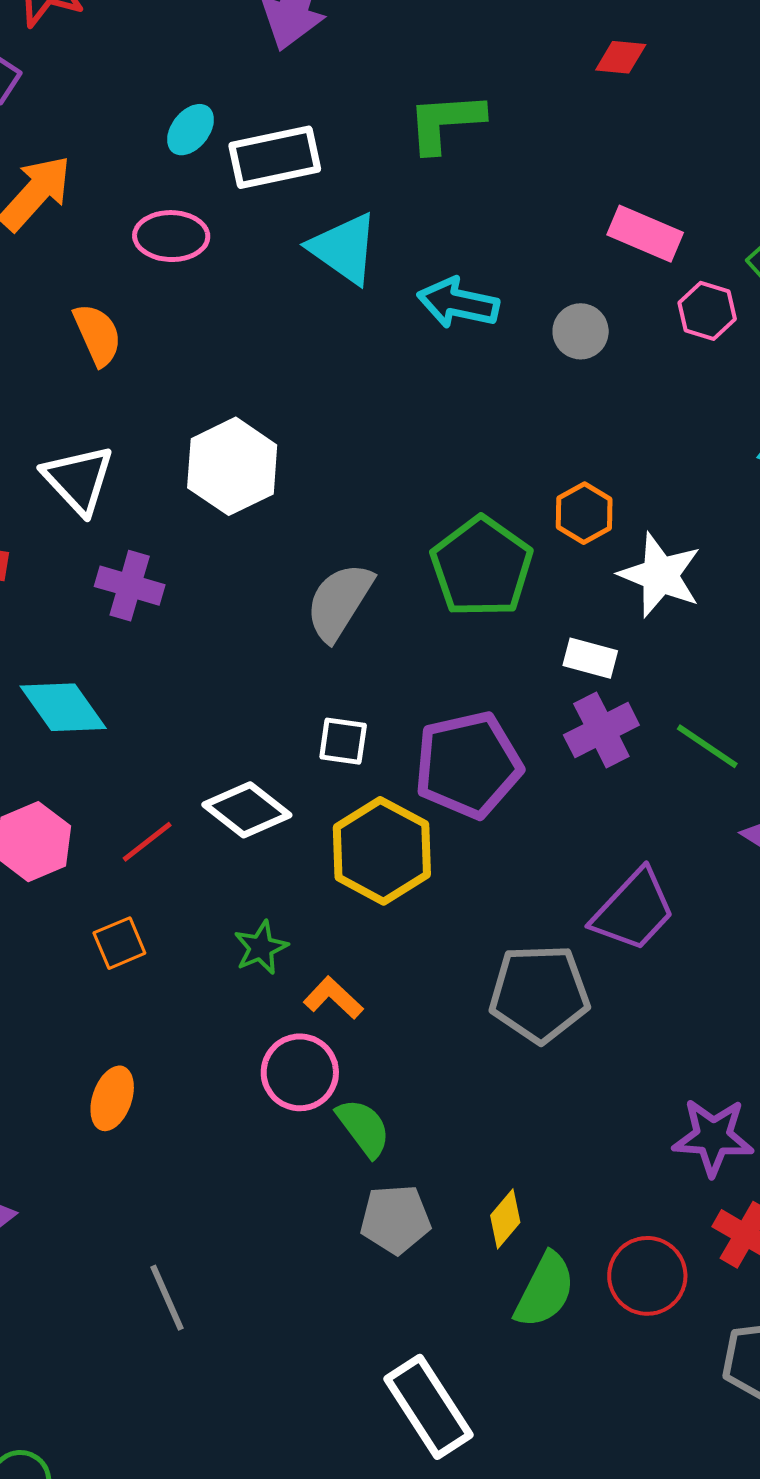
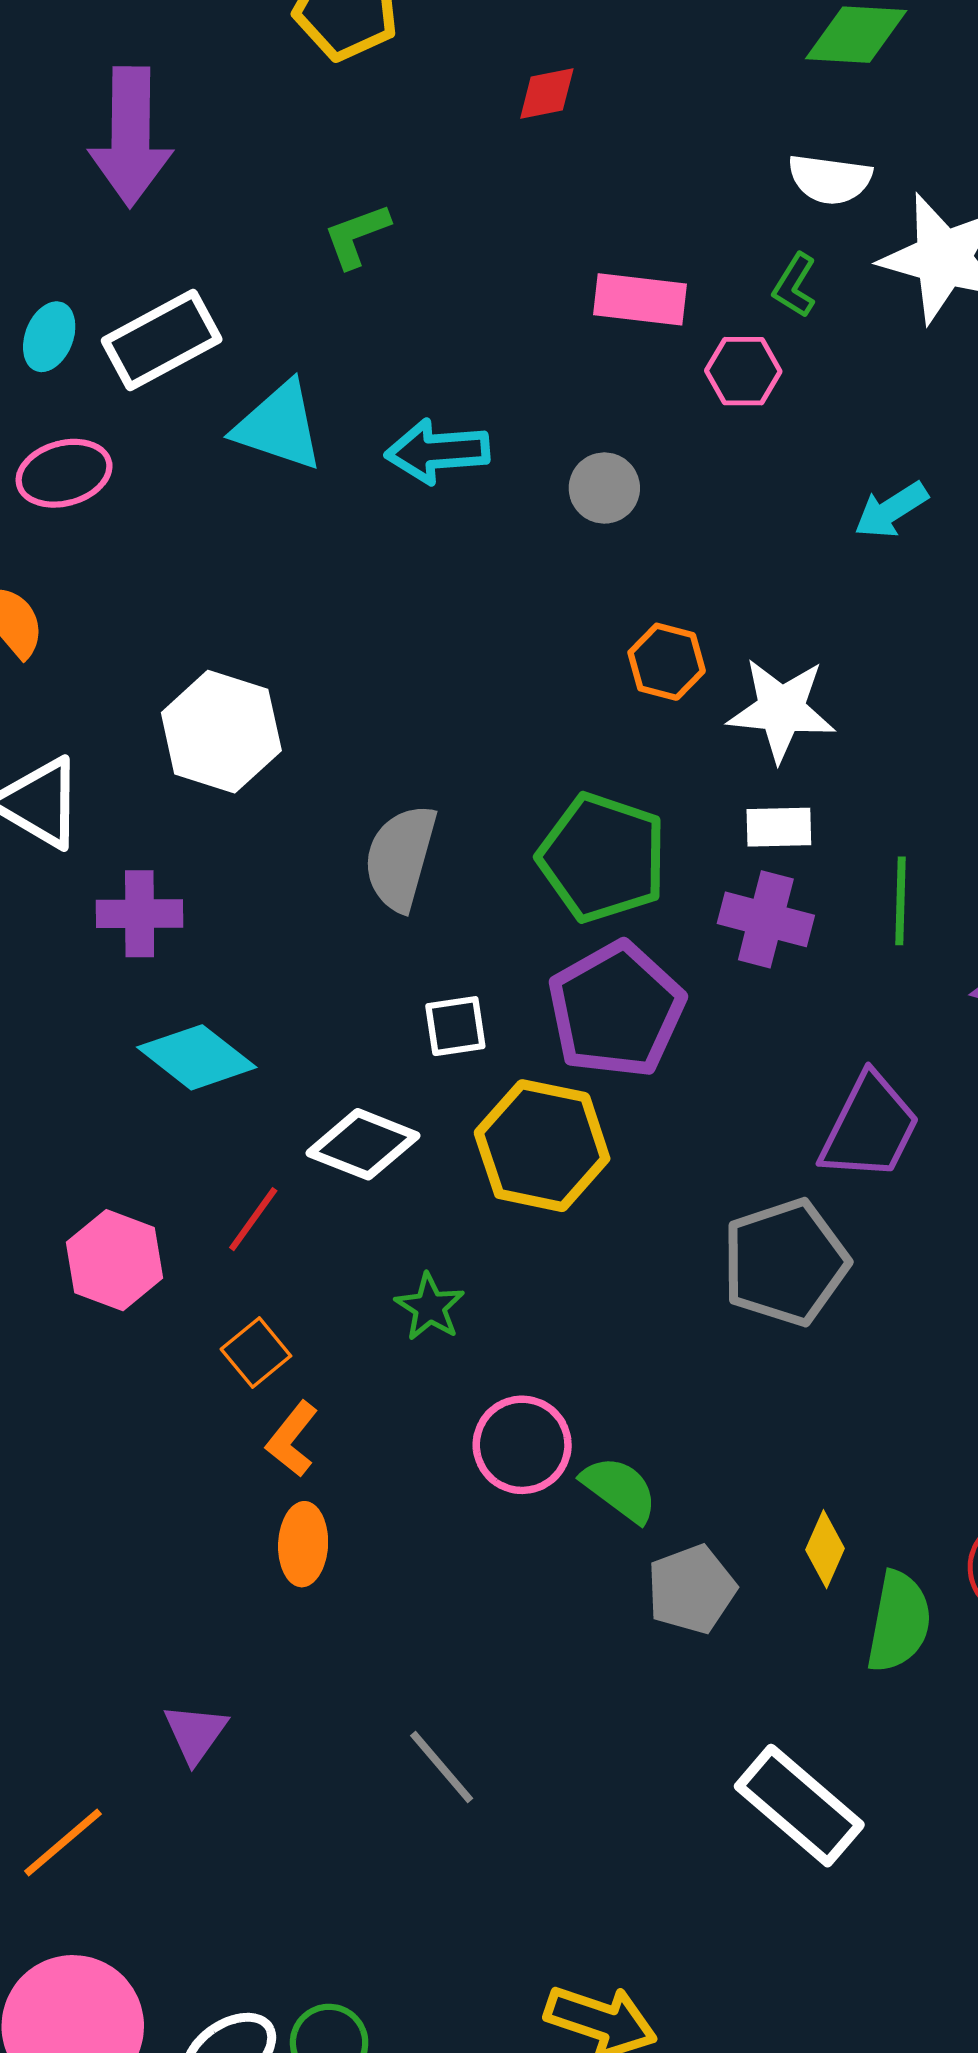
green L-shape: (445, 122) -> (357, 236), size x0.7
gray circle: (581, 331) -> (604, 488), moved
green pentagon: (482, 567) -> (602, 858), moved
white rectangle: (590, 658) -> (779, 827), moved
cyan diamond: (63, 707) -> (197, 1057), moved
purple cross: (601, 730) -> (766, 919), turned -32
green line: (707, 746) -> (900, 901), turned 74
orange L-shape: (333, 998) -> (292, 1439), moved, turned -78

